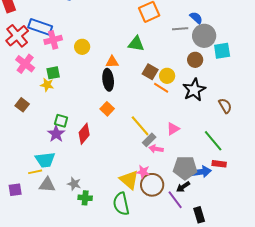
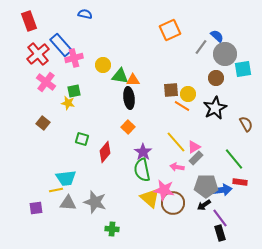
blue rectangle: (40, 27) -> (61, 45), turned 30
gray line: (180, 29) -> (201, 47), turned -49
green triangle: (136, 44) -> (120, 76), moved
brown square: (150, 72) -> (171, 90), turned -35
yellow line: (140, 126) -> (176, 142), moved
purple star: (56, 134) -> (143, 152), moved
gray rectangle: (149, 140) -> (196, 158), moved
pink star: (143, 172) -> (164, 190), size x1.5
gray star: (74, 184) -> (95, 202), size x1.6
green cross: (85, 198) -> (112, 229), moved
purple line: (175, 200) -> (220, 218), moved
green semicircle: (121, 204) -> (142, 170), moved

